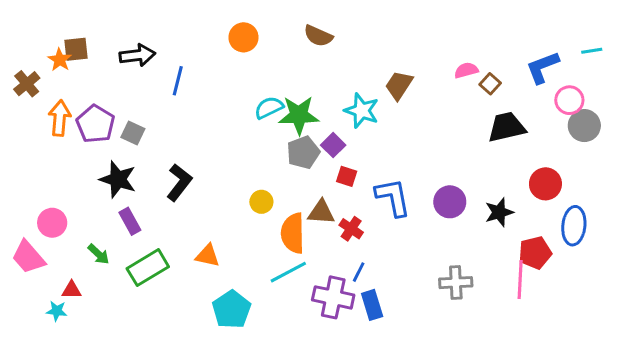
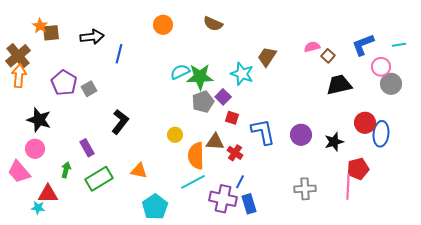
cyan line: (592, 51) -> (399, 45), moved
orange star: (60, 60) -> (40, 26), moved
brown cross: (27, 84) -> (18, 56), size x1.4
orange arrow: (60, 118) -> (19, 76), moved
gray square: (133, 133) -> (89, 89), turned 35
black star: (118, 179) -> (39, 120), moved
blue ellipse: (574, 226) -> (381, 134), moved
green arrow: (98, 254) -> (66, 170), turned -119
red triangle: (72, 290) -> (48, 194), size x1.5

